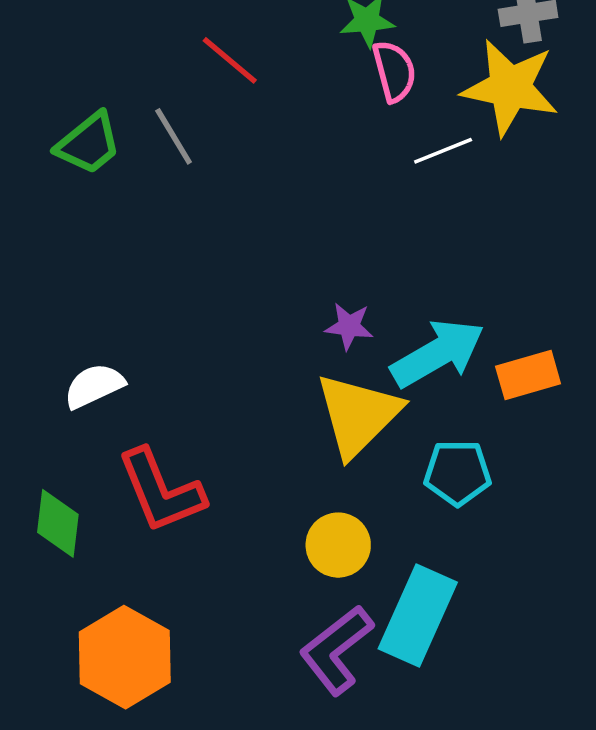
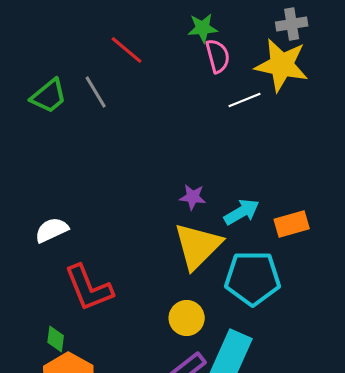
cyan arrow: (438, 353) -> (242, 212), size x0.7
cyan pentagon: (458, 473) -> (253, 278), size x1.5
green diamond: (58, 523) -> (56, 339), moved, size x0.7

